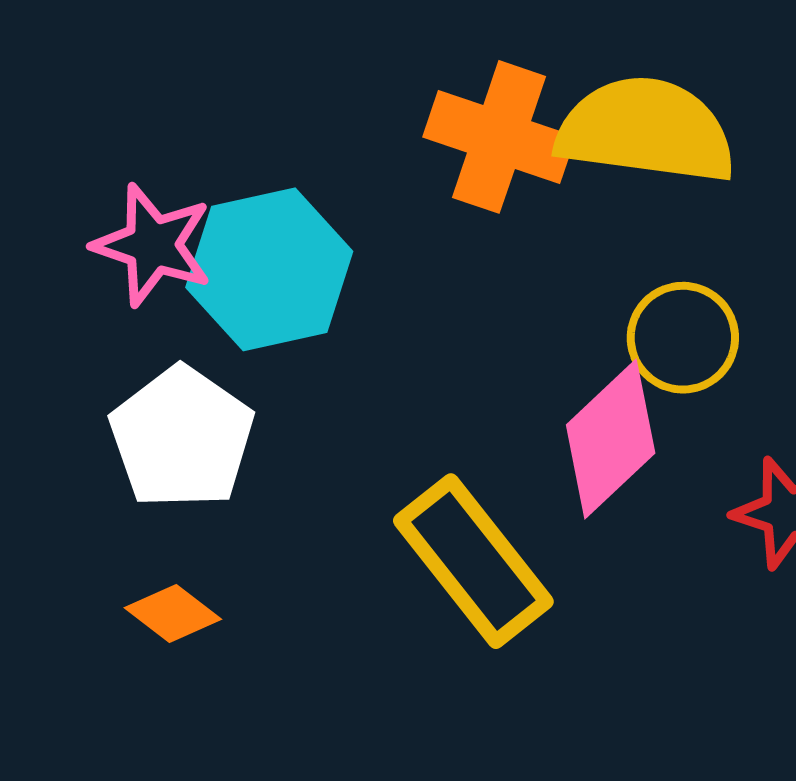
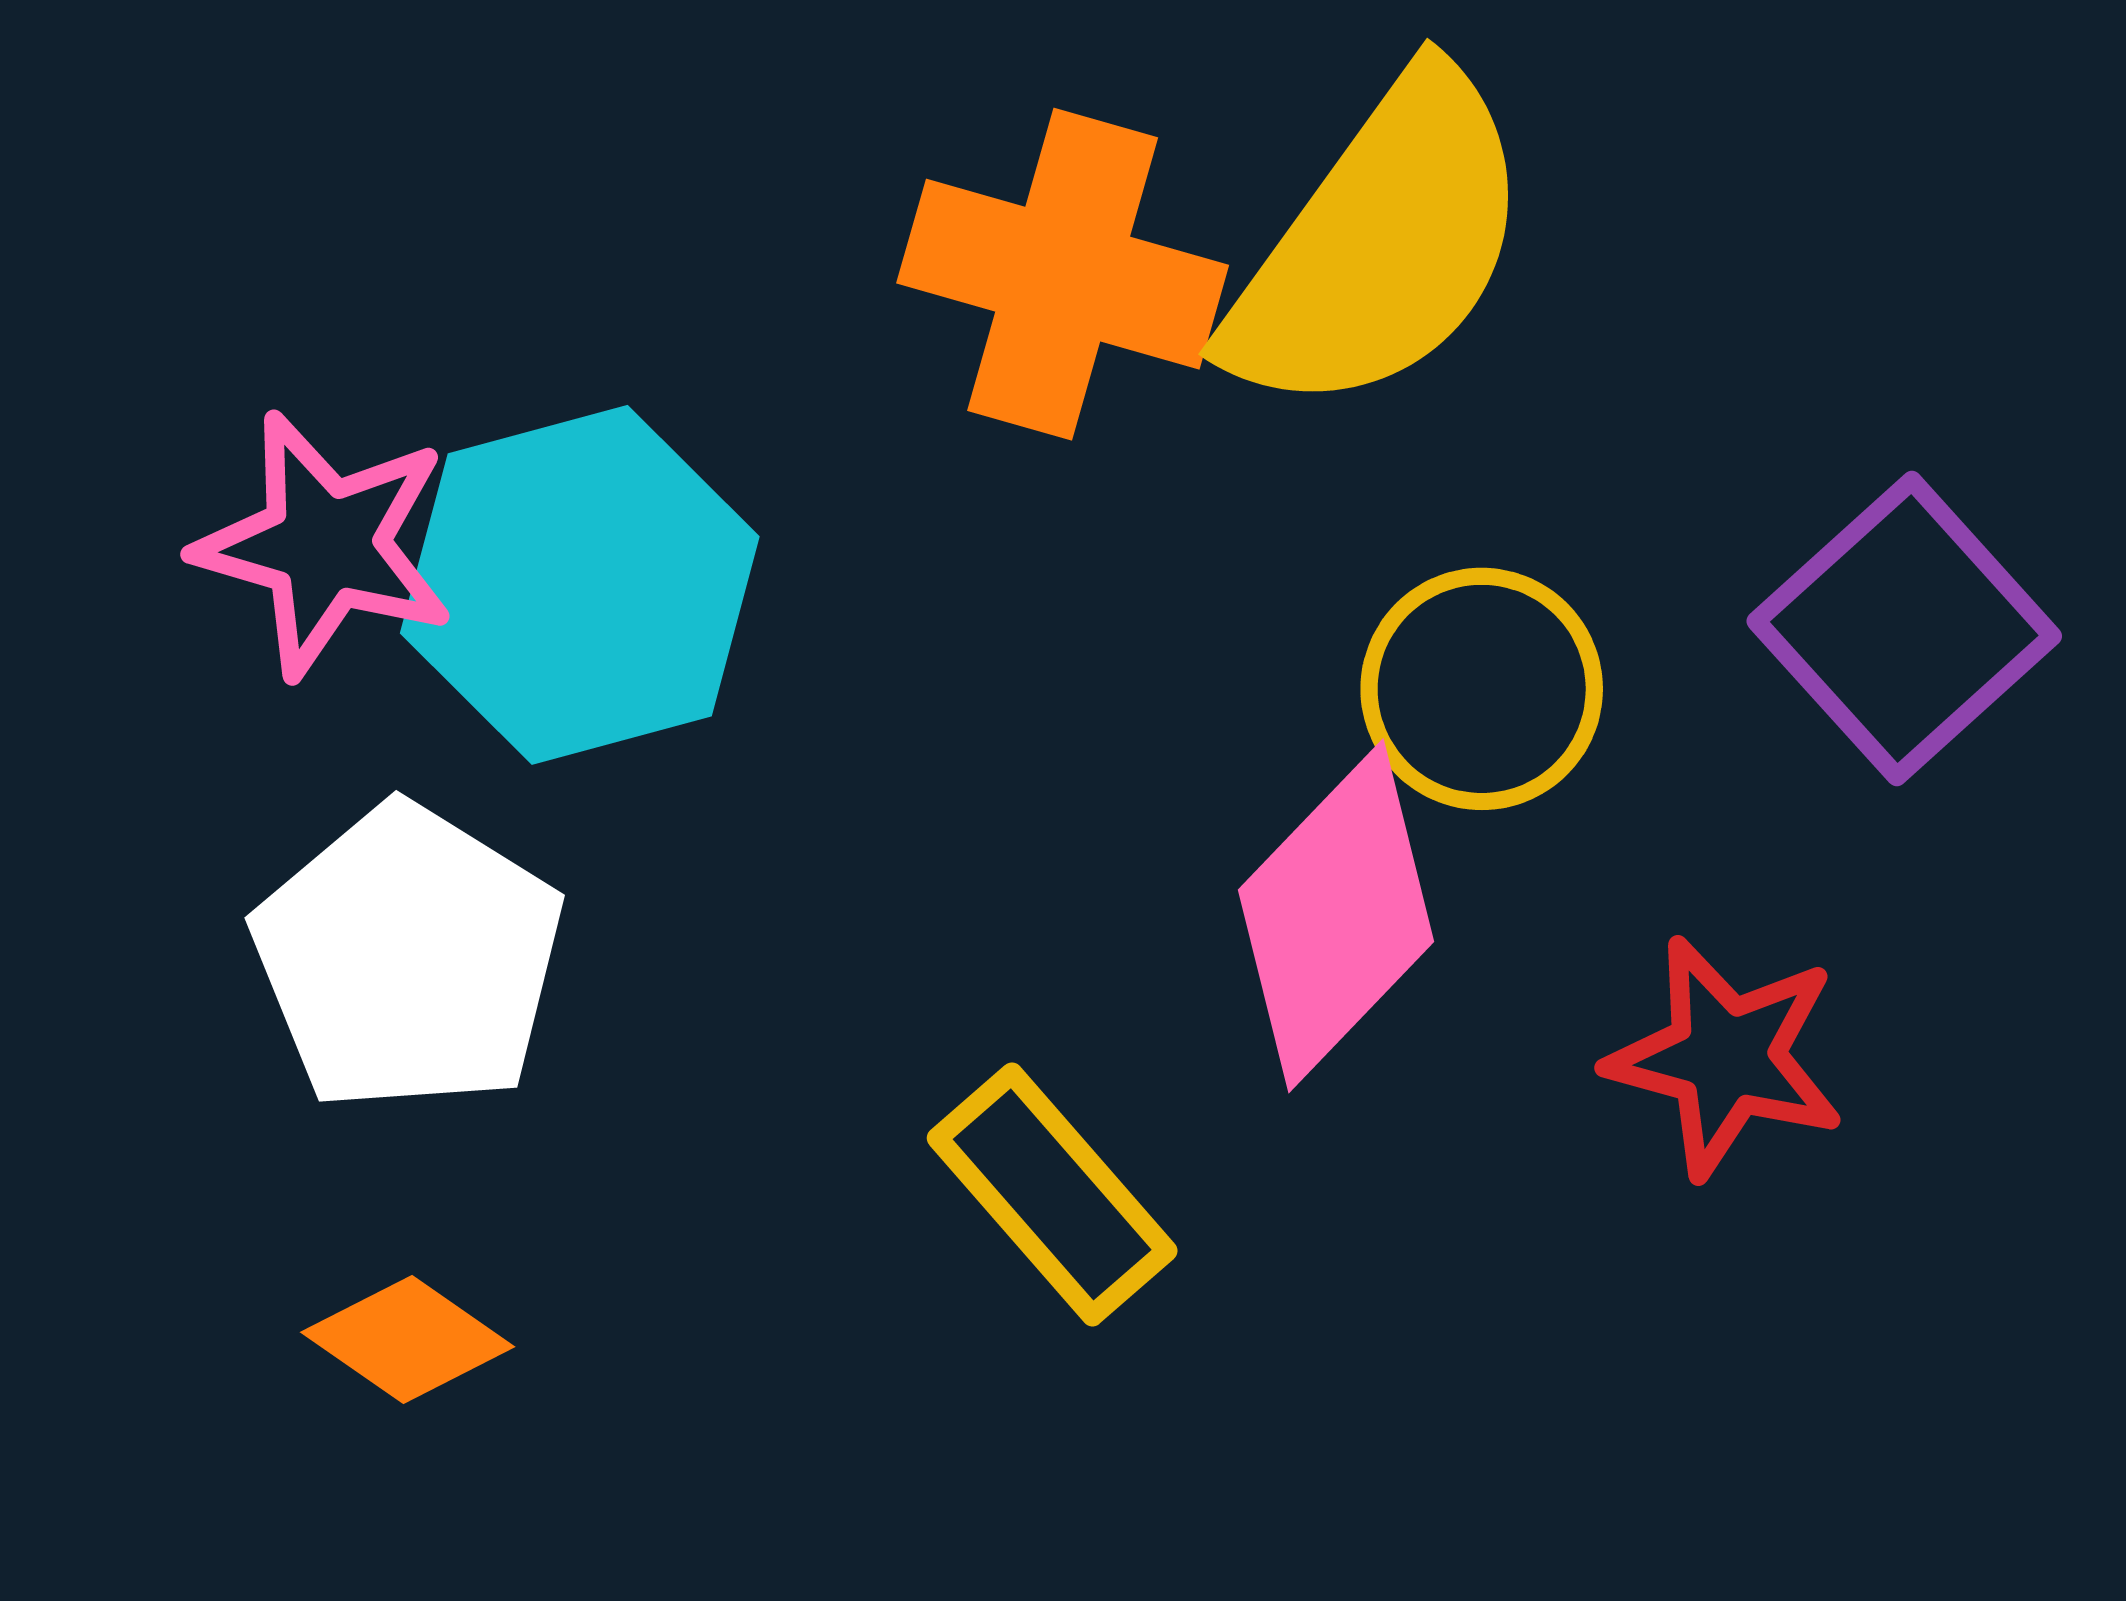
yellow semicircle: (646, 130) -> (1380, 245), turned 121
yellow rectangle: (473, 561) -> (1052, 1194), size x0.7

